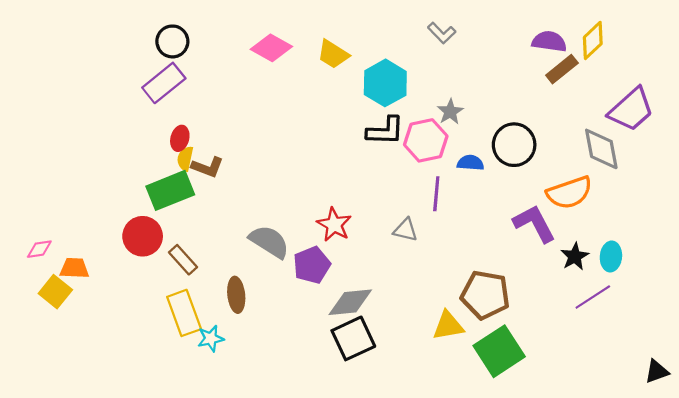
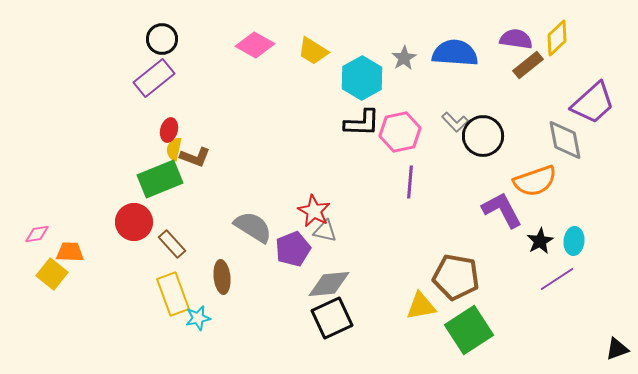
gray L-shape: (442, 33) -> (455, 122), moved
gray star: (450, 112) -> (404, 58), moved
blue semicircle: (470, 163) -> (455, 53), moved, size x1.8
gray triangle: (405, 230) -> (325, 231), moved

